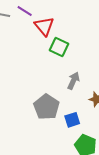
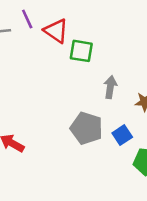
purple line: (25, 11) -> (27, 19), turned 49

